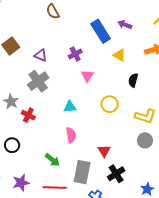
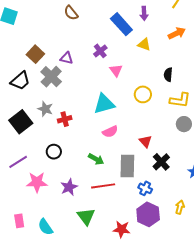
purple arrow: (125, 25) -> (144, 13), turned -104
black semicircle: (133, 80) -> (168, 75), moved
gray cross: (38, 81) -> (51, 77), moved
cyan triangle: (70, 107) -> (104, 104), size x1.6
red cross: (28, 115) -> (65, 119), turned -32
pink semicircle: (71, 135) -> (110, 132), turned 84

